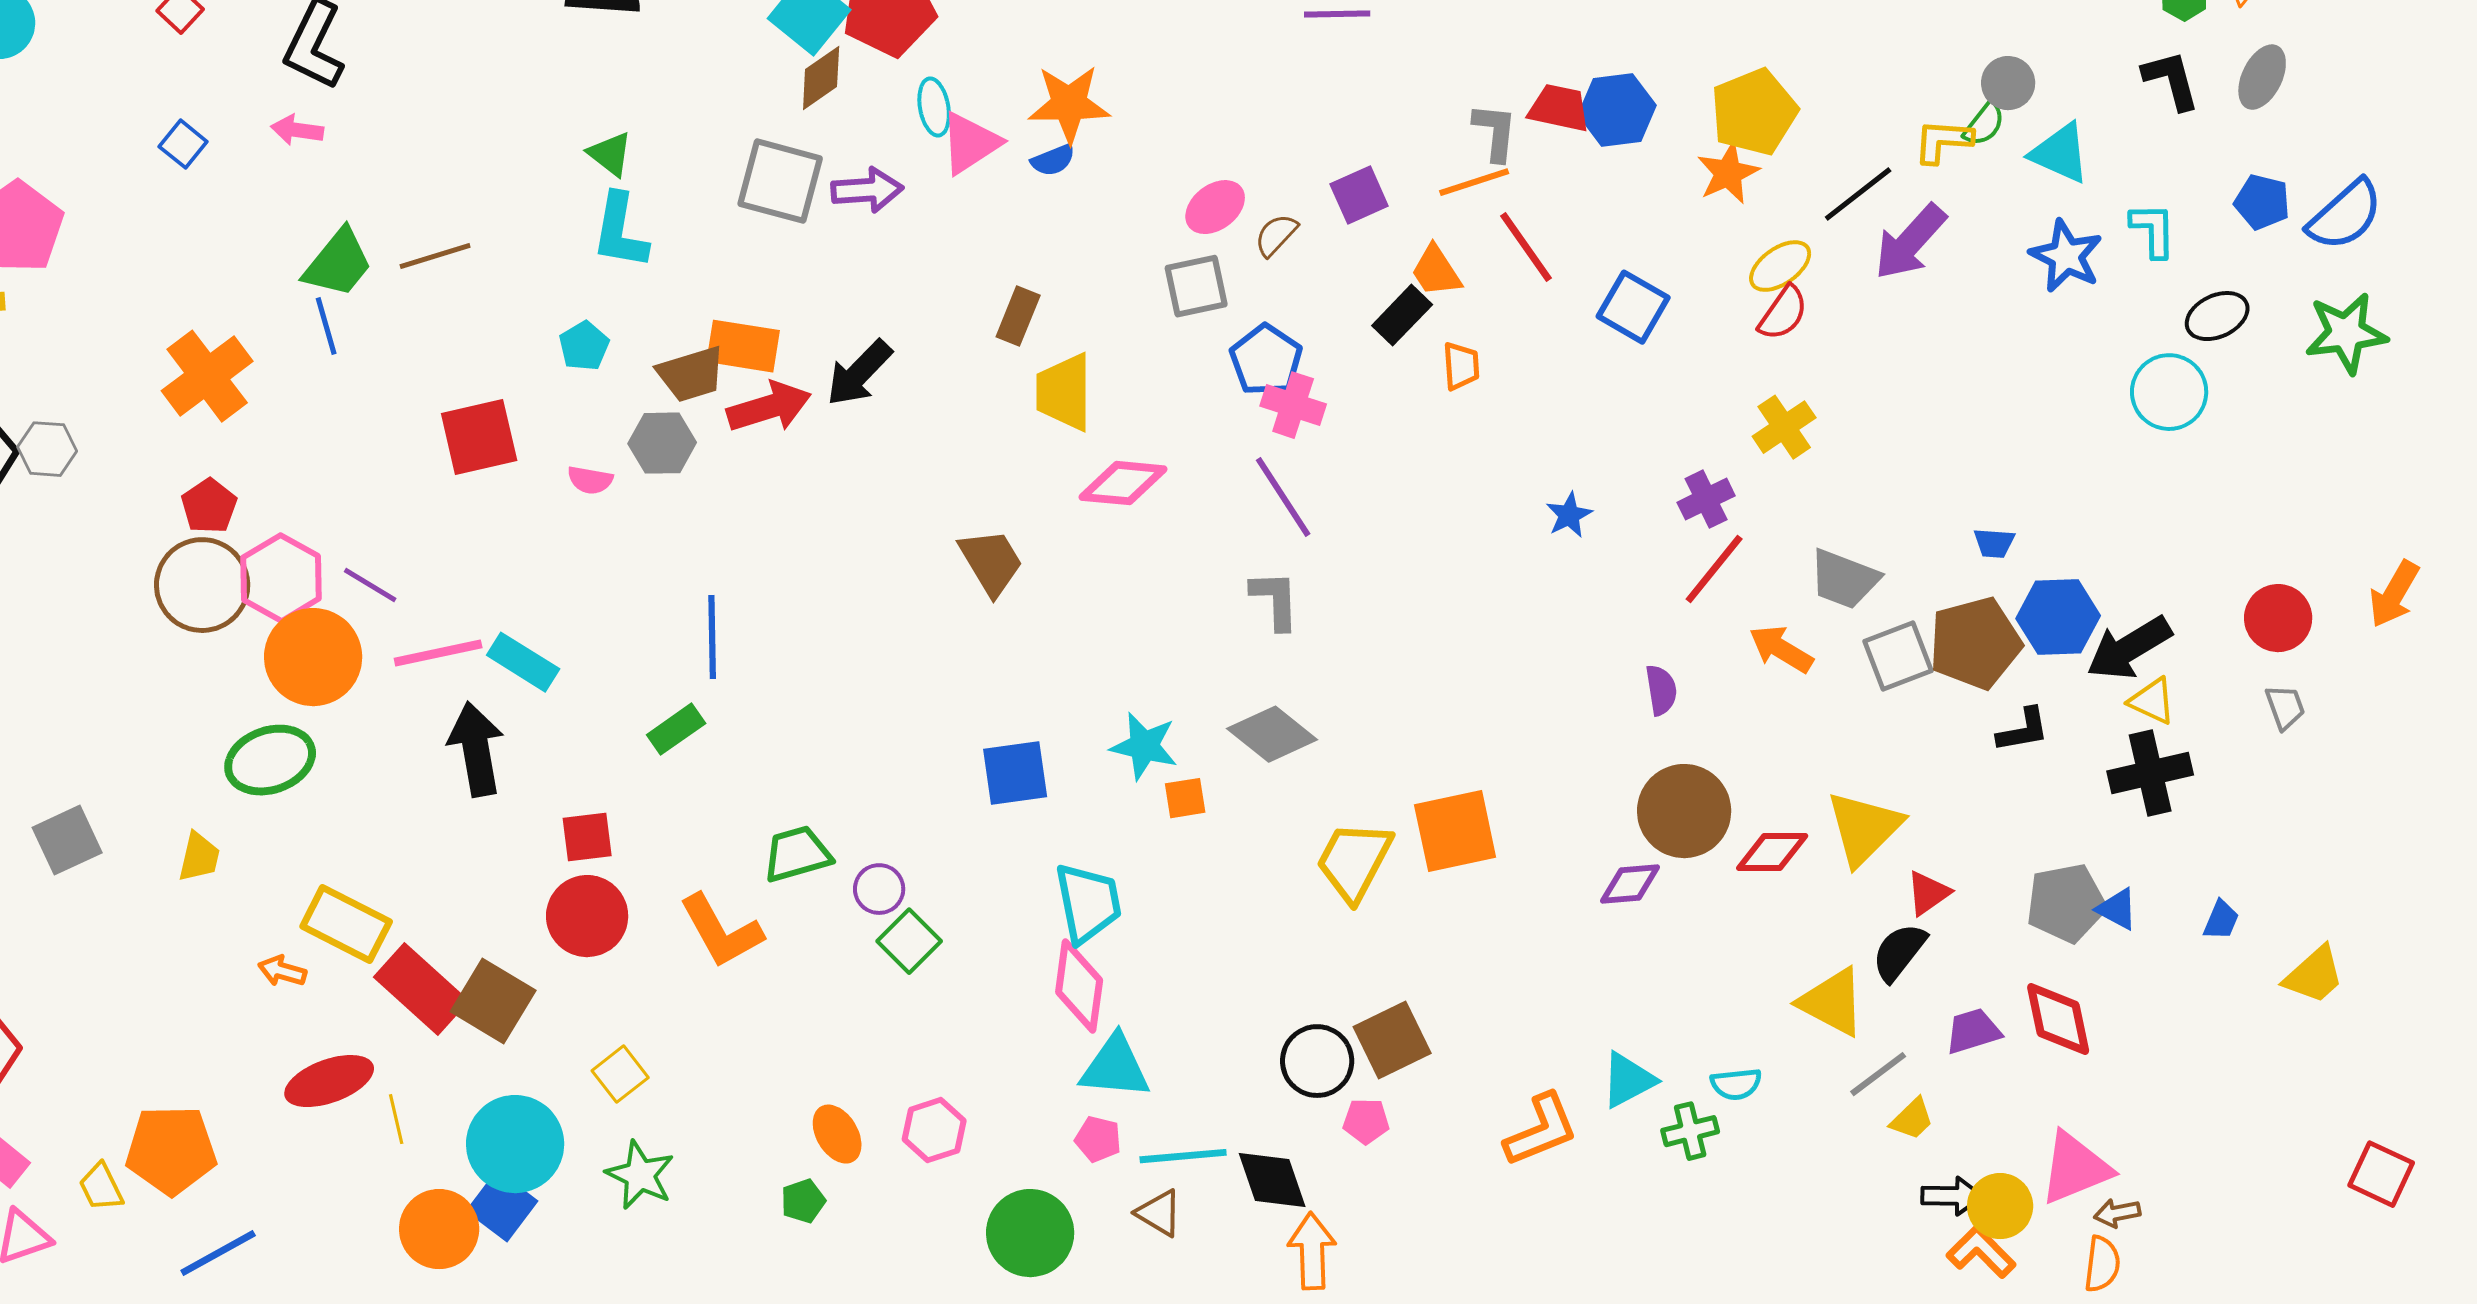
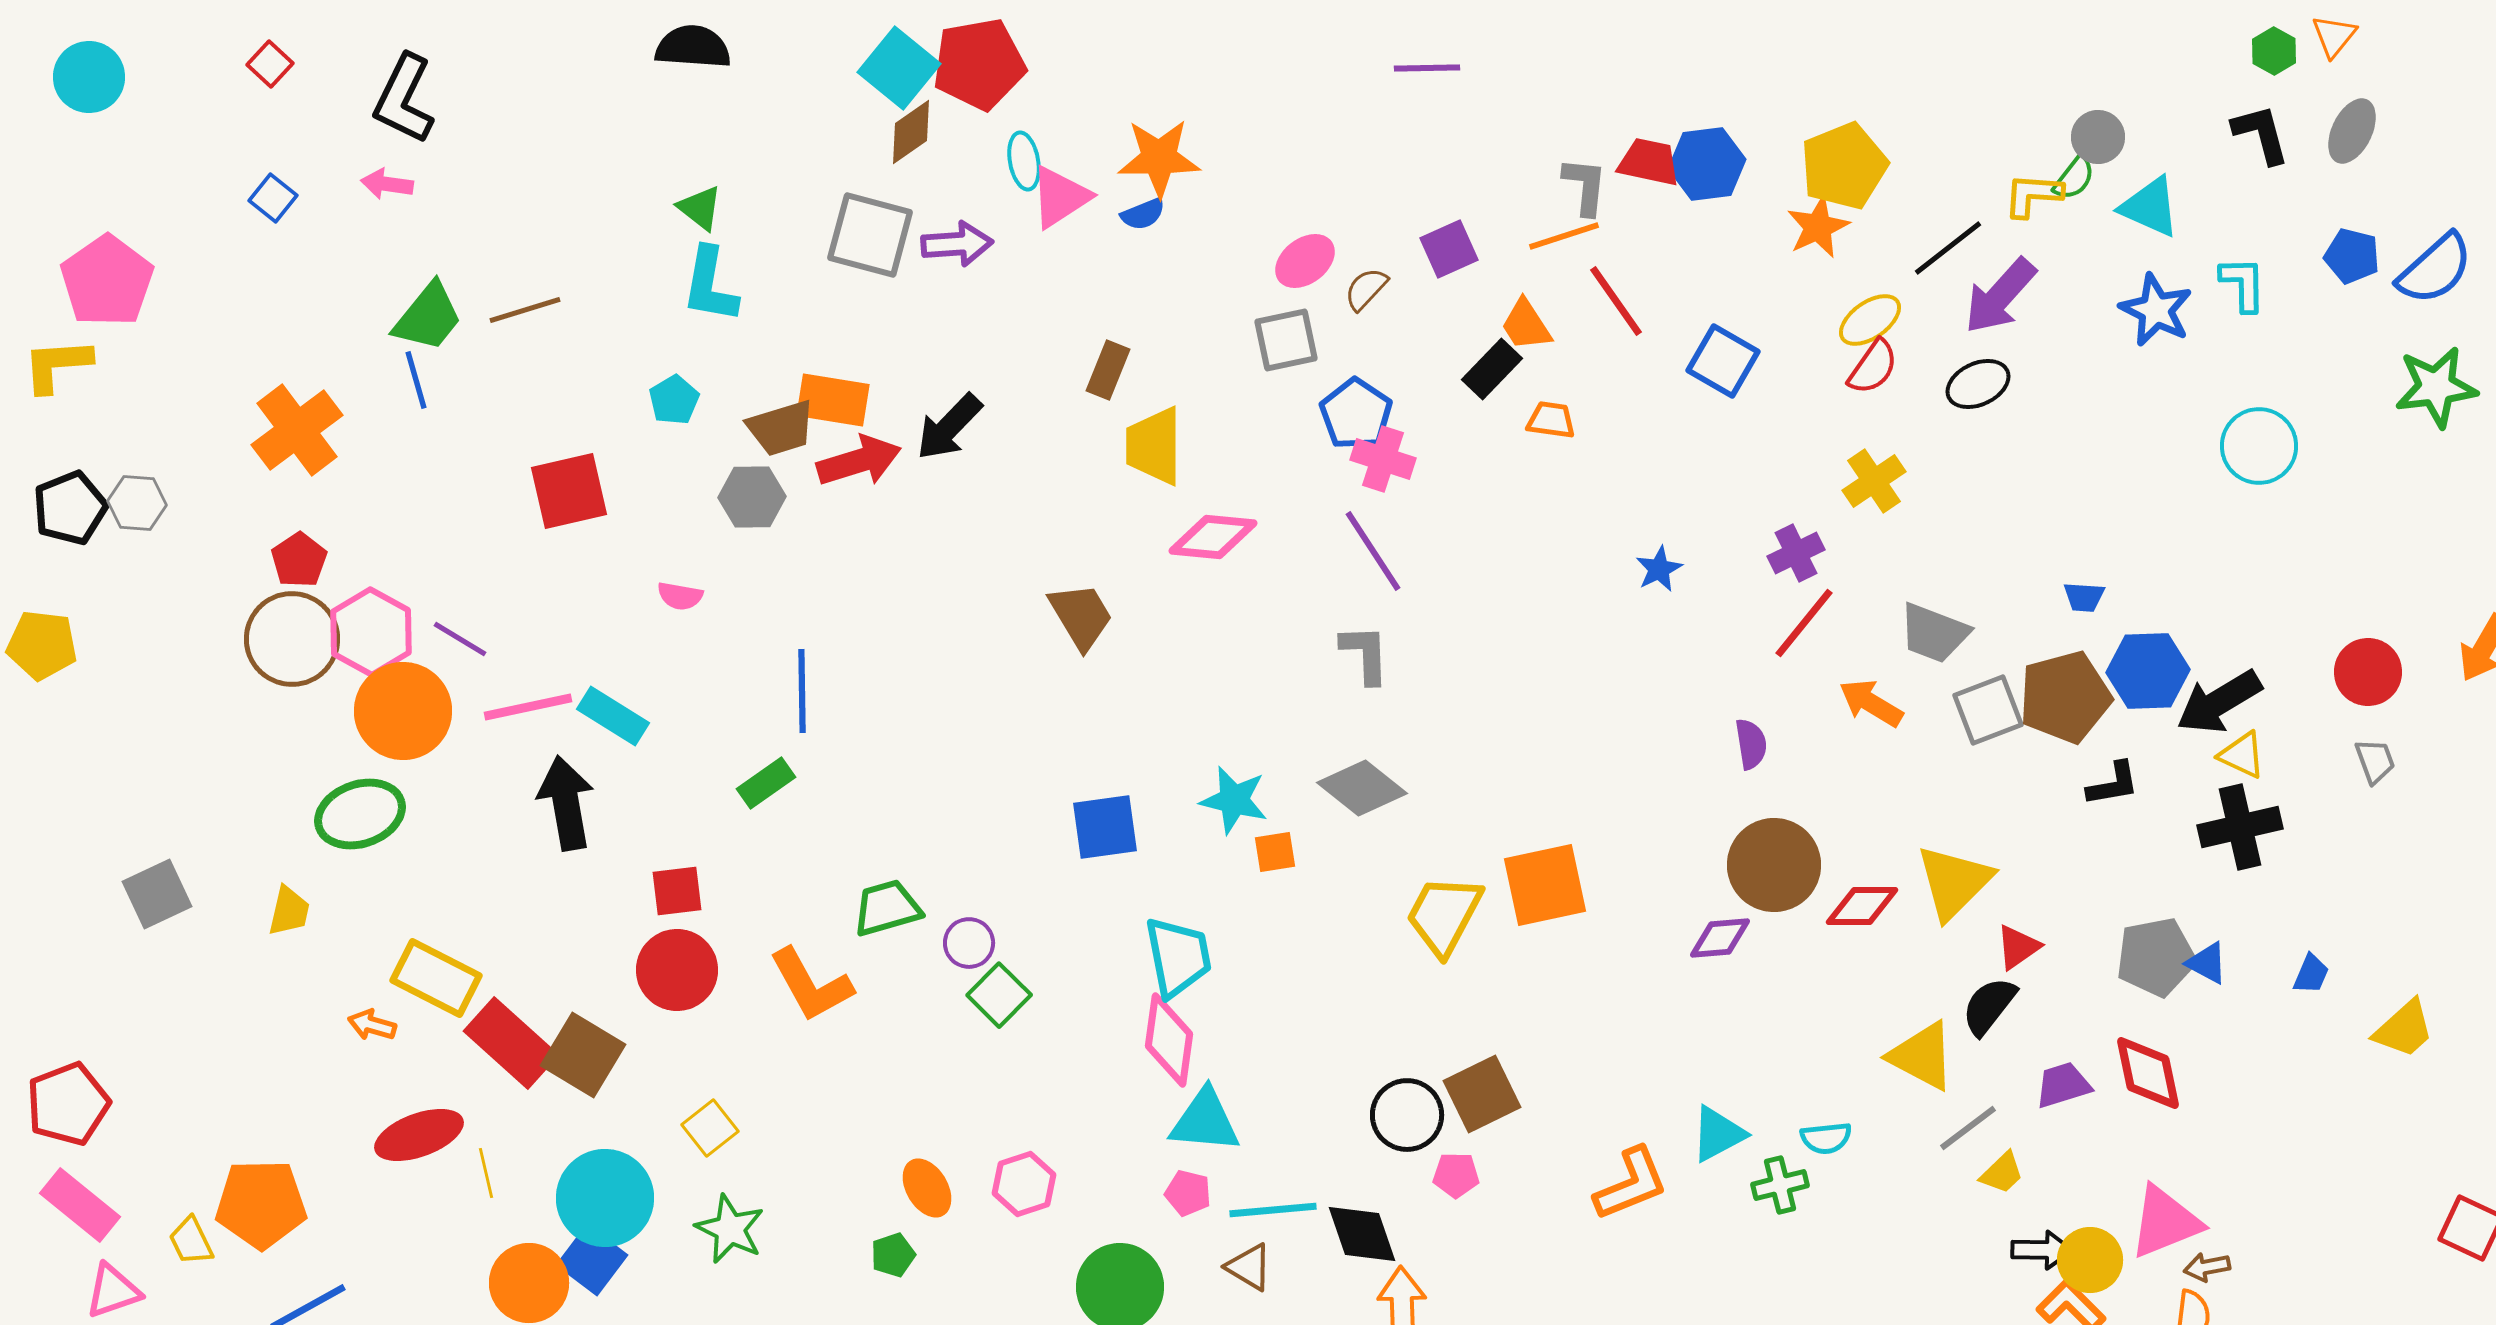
black ellipse: (2217, 316) -> (1978, 384), moved
orange trapezoid: (1461, 366) -> (1551, 420), turned -78
pink semicircle: (590, 480) -> (680, 596), moved

